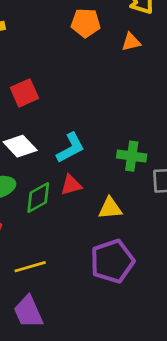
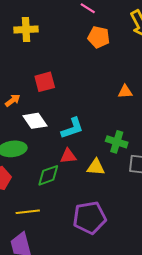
orange triangle: (131, 42) -> (125, 92), moved
green diamond: (38, 198) -> (48, 175), moved
yellow triangle: (110, 208) -> (96, 167), moved

